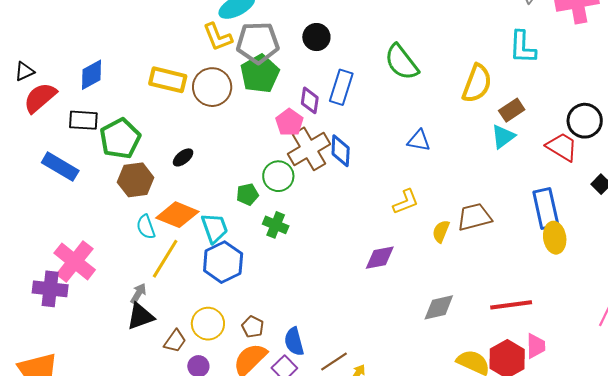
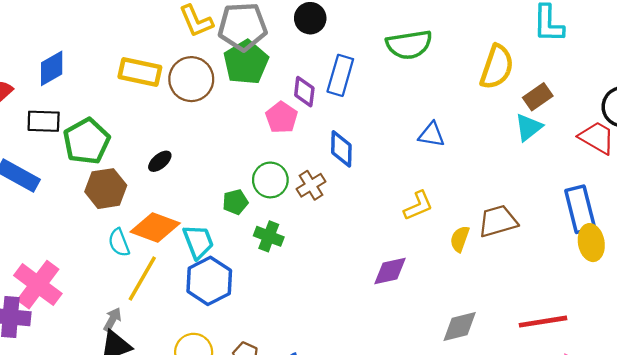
green semicircle: (401, 62) -> (409, 45), turned -60
brown cross: (309, 149) -> (311, 185), moved, size x0.6

